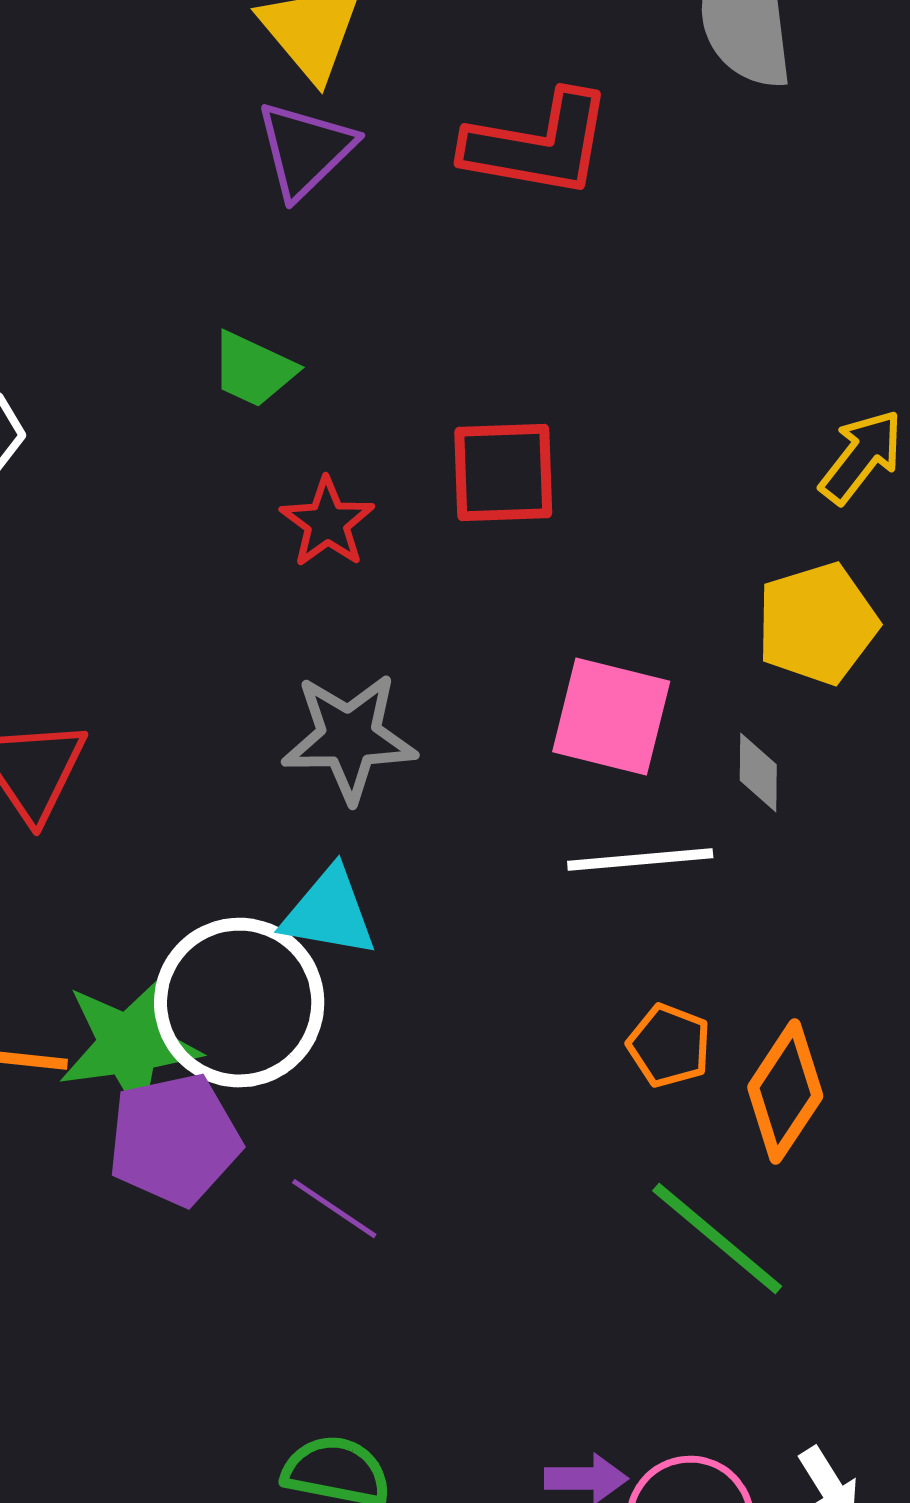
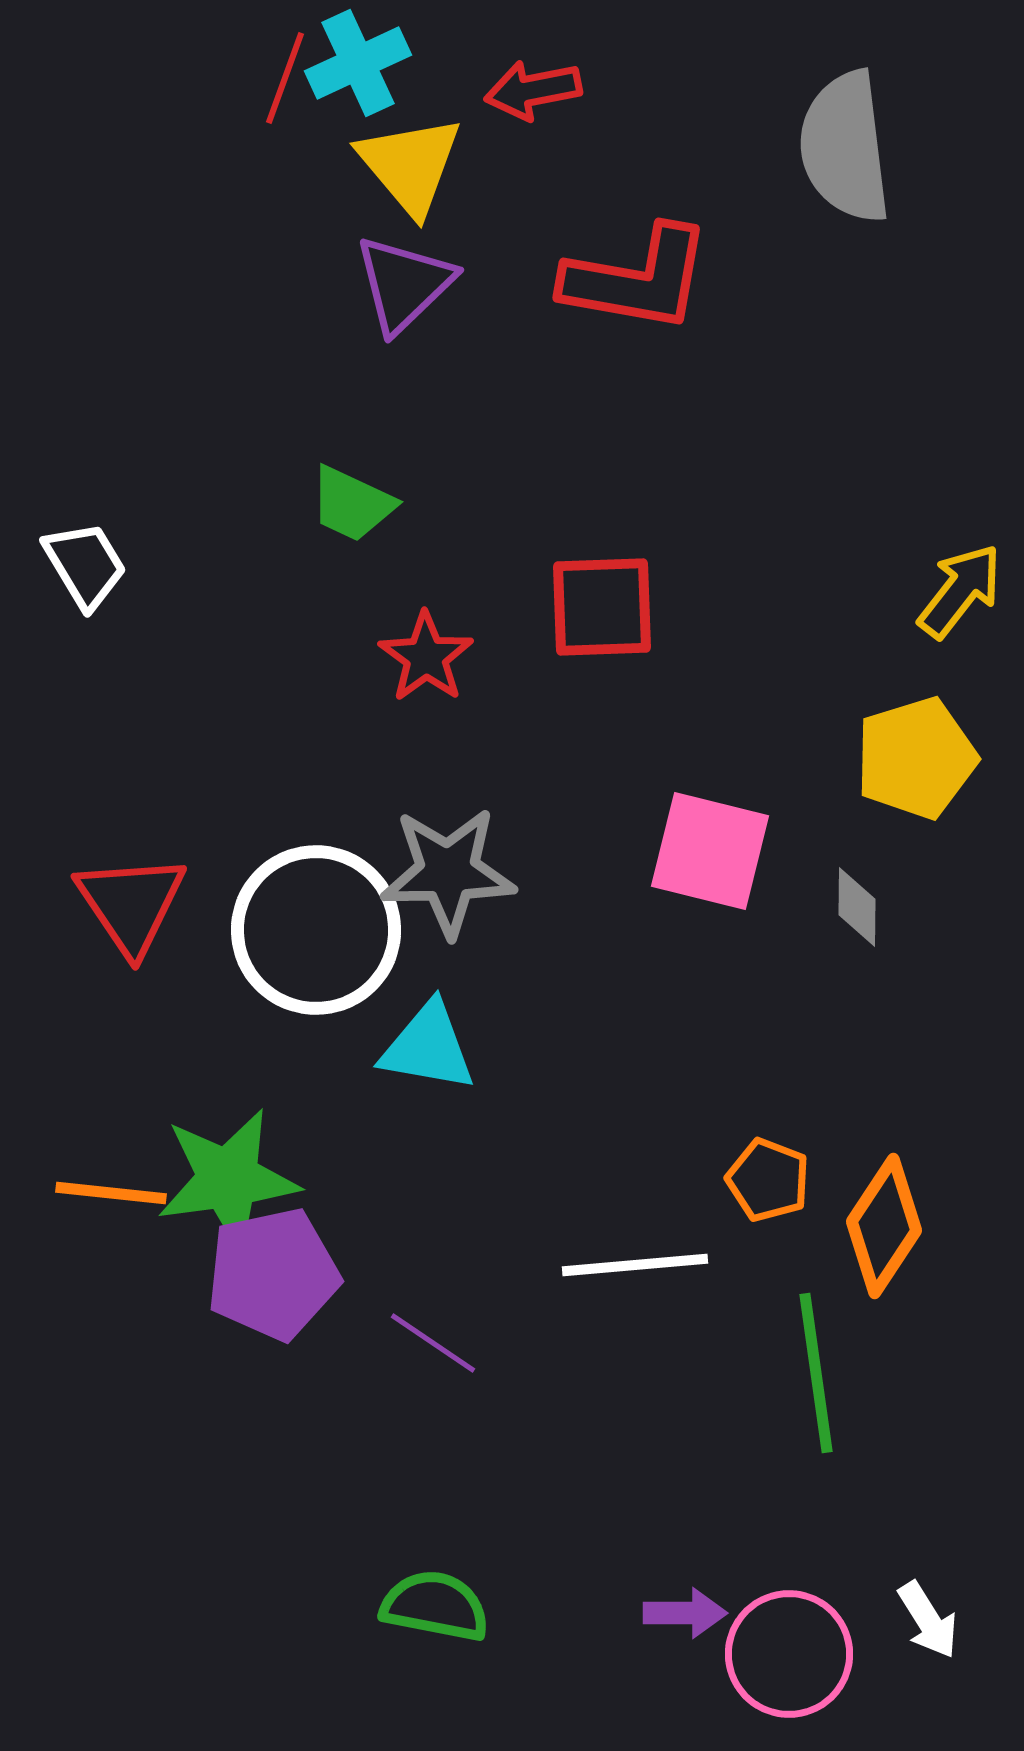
white line: (640, 860) -> (635, 1265), moved
white circle: (239, 1003) -> (316, 930), moved
green line: (717, 1239) -> (816, 1373), turned 42

